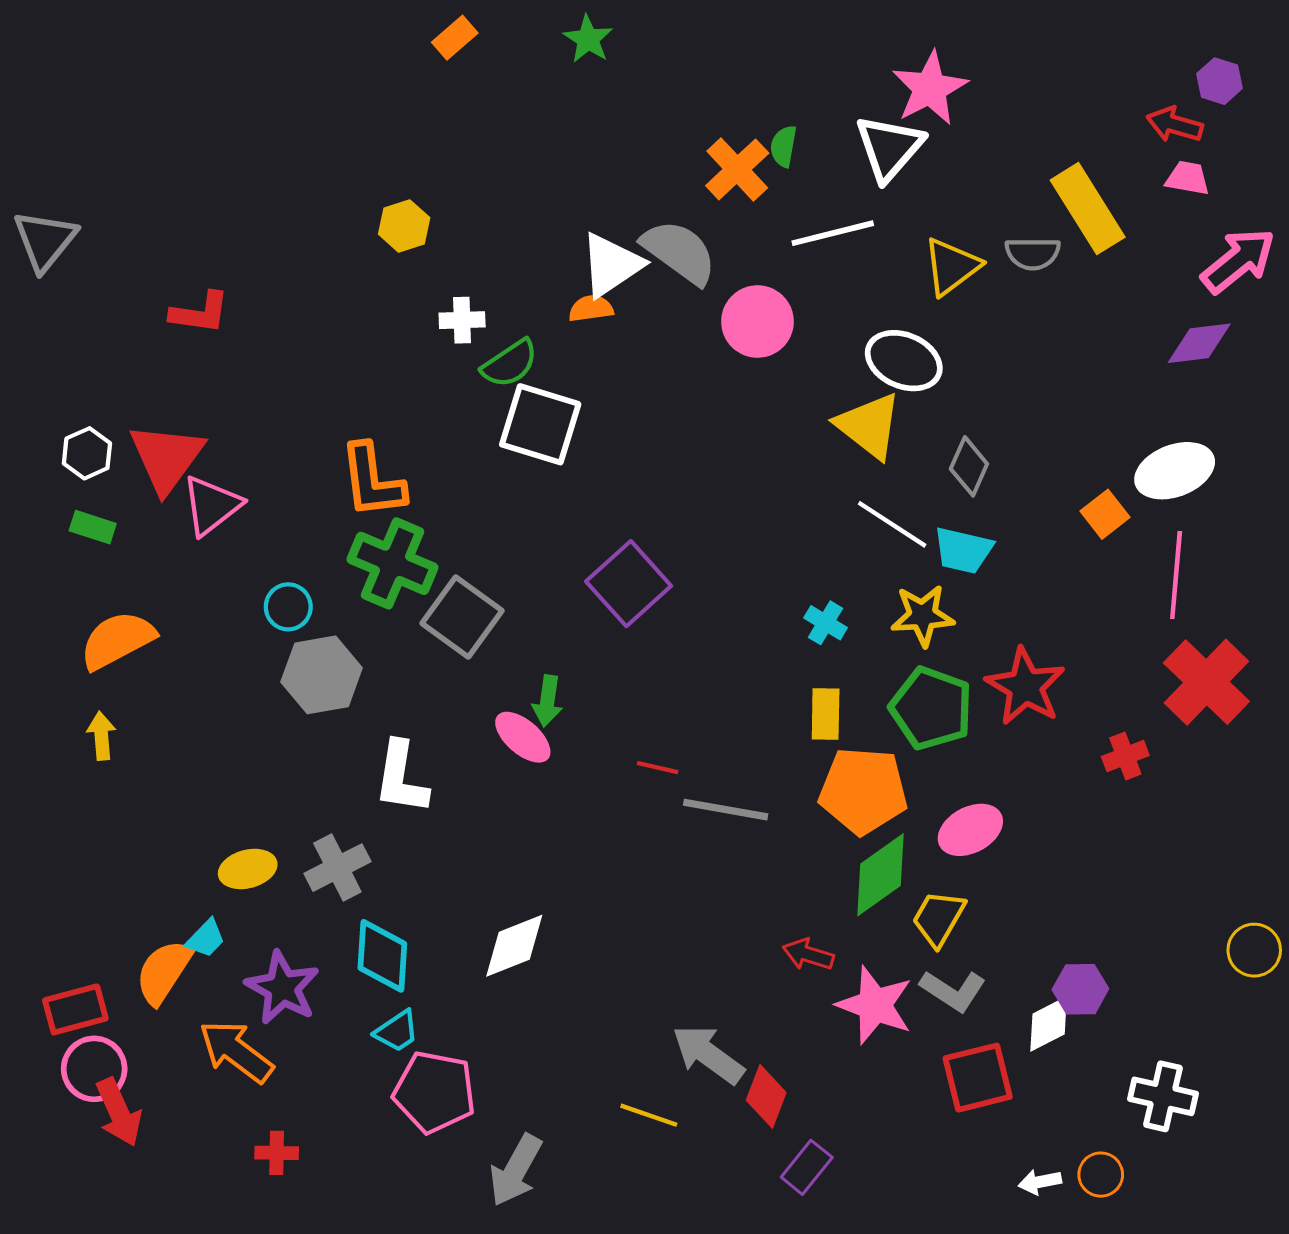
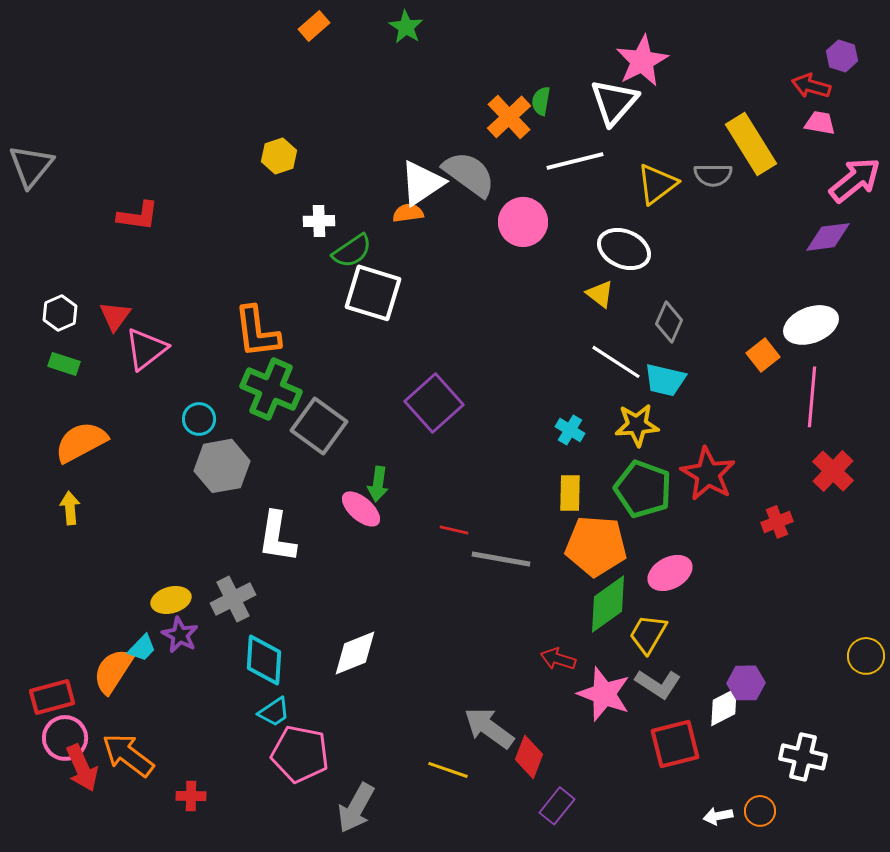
yellow triangle: (869, 426) -> (600, 294), size x0.6
red triangle: (167, 458) -> (115, 316), size x0.6
red cross: (1206, 682) -> (833, 471), size x0.7
purple star: (282, 988) -> (180, 635), moved, size x0.7
orange arrow: (236, 1051) -> (128, 755), moved

